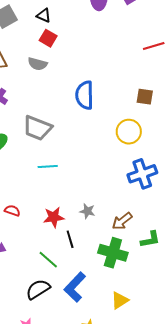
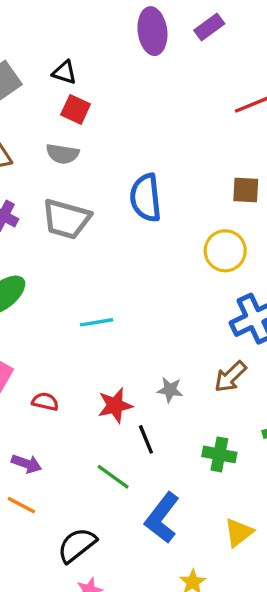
gray trapezoid: (37, 128) -> (66, 219), moved
brown arrow: (122, 221) -> (230, 377), moved
green cross: (113, 253) -> (219, 454), size x0.7
black semicircle: (38, 289) -> (77, 545), moved

